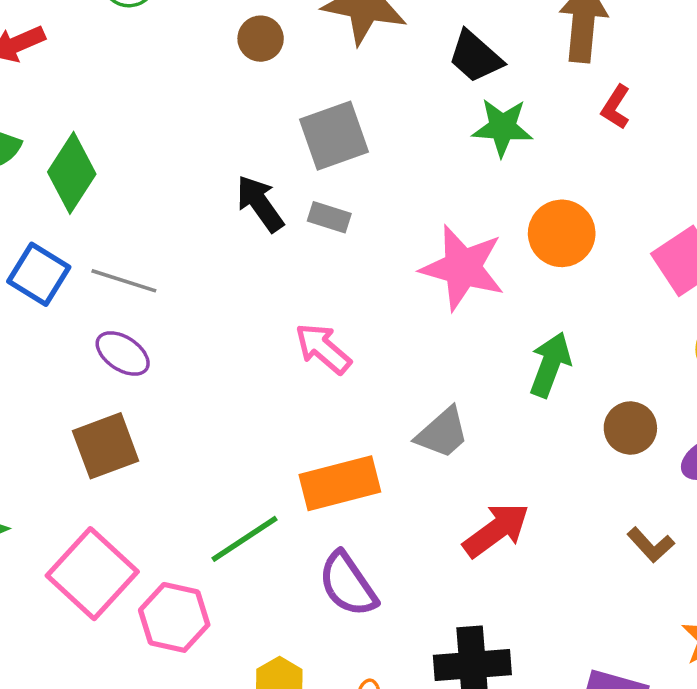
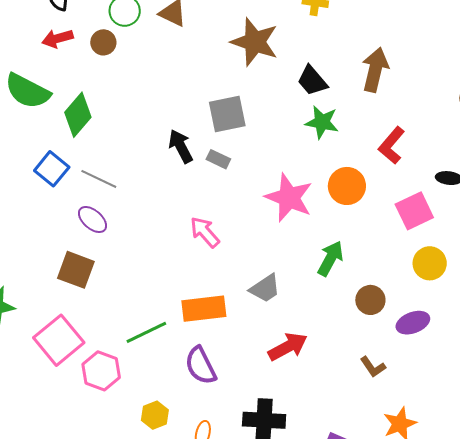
brown circle: (261, 39) -> (103, 42), moved
red L-shape: (616, 107) -> (392, 145), moved, size x1.5
brown square: (106, 446) -> (76, 270), turned 33

